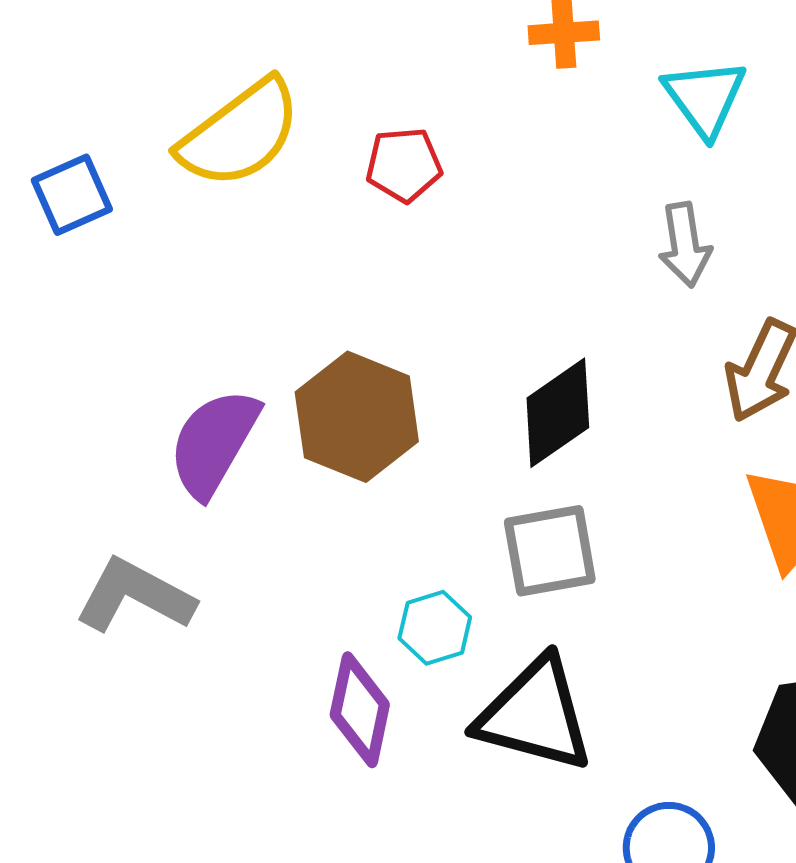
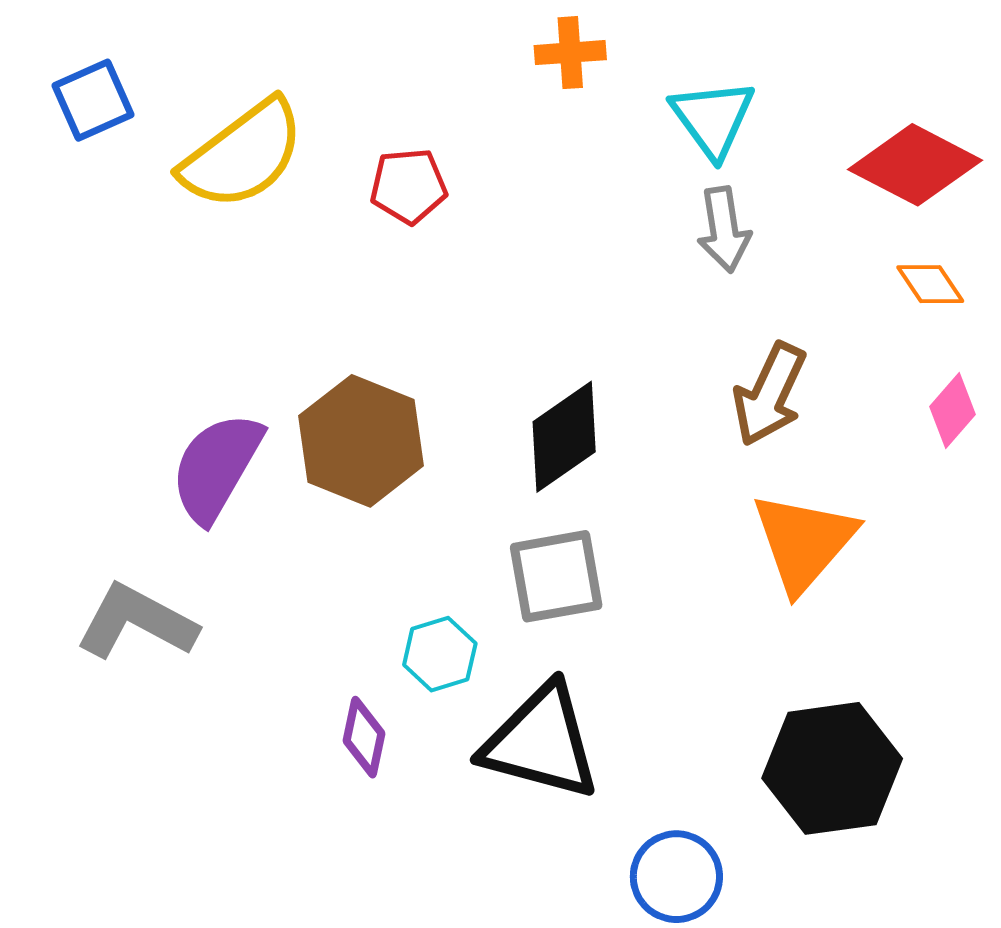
blue square: (72, 195) -> (93, 100), moved
gray arrow: (685, 245) -> (724, 230), moved
purple diamond: (360, 710) -> (364, 737), size x0.7

